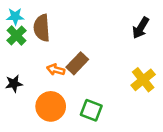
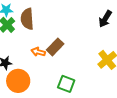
orange circle: (51, 106) -> (18, 81), moved

